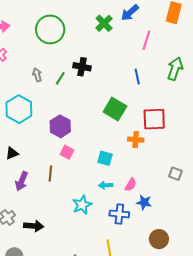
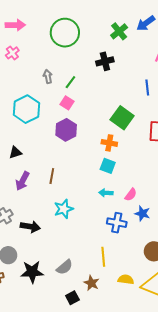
black cross: (82, 67) -> (105, 61), moved, turned -30
orange cross: (136, 140) -> (109, 143), moved
pink square: (67, 152) -> (67, 103), moved
cyan star: (82, 205) -> (64, 209), moved

